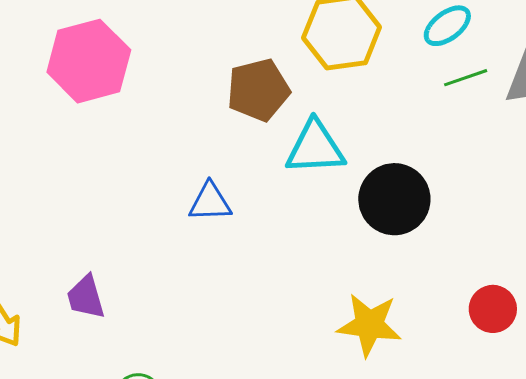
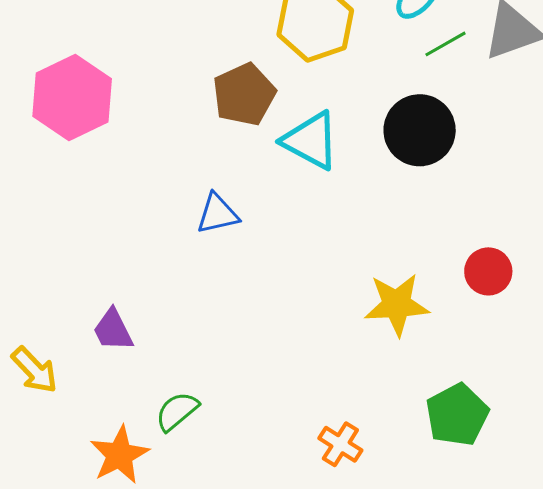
cyan triangle: (315, 148) -> (311, 141), turned 42
black circle: (394, 199) -> (420, 130), moved
red circle: (493, 309) -> (488, 271), moved

